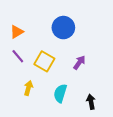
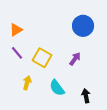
blue circle: (63, 28) -> (83, 26), moved
cyan semicircle: (60, 93) -> (57, 88), turned -54

